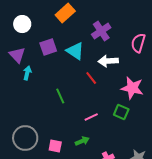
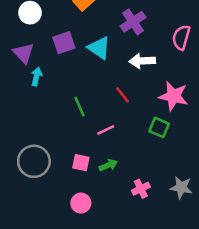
red line: (91, 78) -> (123, 95), moved
pink line: (91, 117) -> (106, 130), moved
pink square: (55, 146) -> (81, 163), moved

